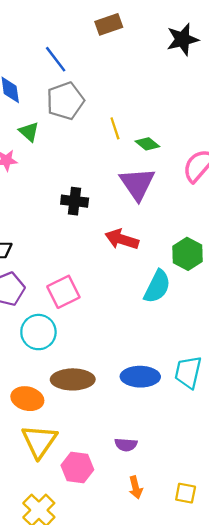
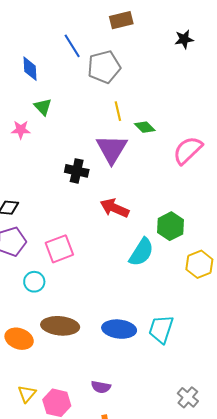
black star: (183, 39) -> (184, 39), size x0.7
gray pentagon: (65, 101) -> (104, 67), moved
purple triangle: (137, 184) -> (112, 149), moved
cyan circle: (38, 332) -> (34, 282), size x0.7
yellow triangle: (39, 441) -> (27, 394), moved, size x0.6

